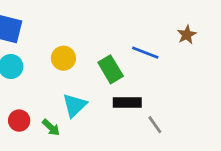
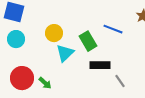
cyan triangle: (75, 105) -> (65, 53), moved
red circle: (19, 121) -> (22, 78), size x1.5

